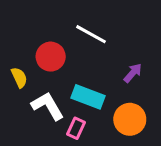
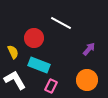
cyan rectangle: (88, 97) -> (39, 65), moved
white L-shape: (48, 106) -> (15, 80), moved

